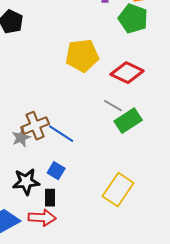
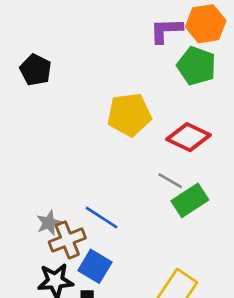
brown cross: (35, 126) -> (67, 240), moved
blue square: (56, 171) -> (95, 266), size x1.4

